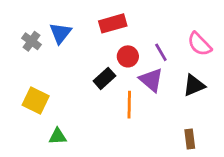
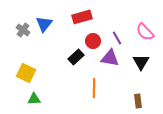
purple triangle: (151, 80) -> (110, 58), turned -30
black triangle: (194, 85) -> (141, 62), turned -36
orange line: (129, 105) -> (94, 88), moved
green triangle: (58, 136) -> (34, 99), moved

